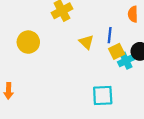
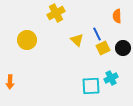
blue line: (110, 35) -> (97, 34), turned -32
cyan cross: (126, 61) -> (111, 78), moved

